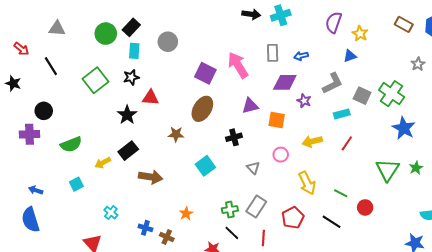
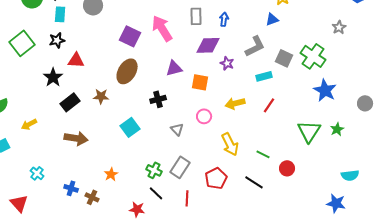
blue arrow: (301, 56) -> (224, 19), turned 112
black rectangle: (128, 151) -> (70, 102), moved
green cross: (230, 210) -> (154, 170), turned 35

